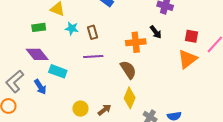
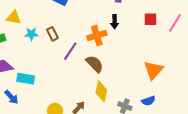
black arrow: (156, 32) -> (115, 22), turned 48
purple line: (93, 56) -> (70, 51), moved, turned -42
orange triangle: (187, 59) -> (153, 70), moved

